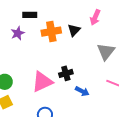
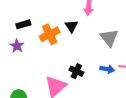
black cross: (66, 73) -> (76, 71), turned -32
blue arrow: (82, 91) -> (107, 69), moved

